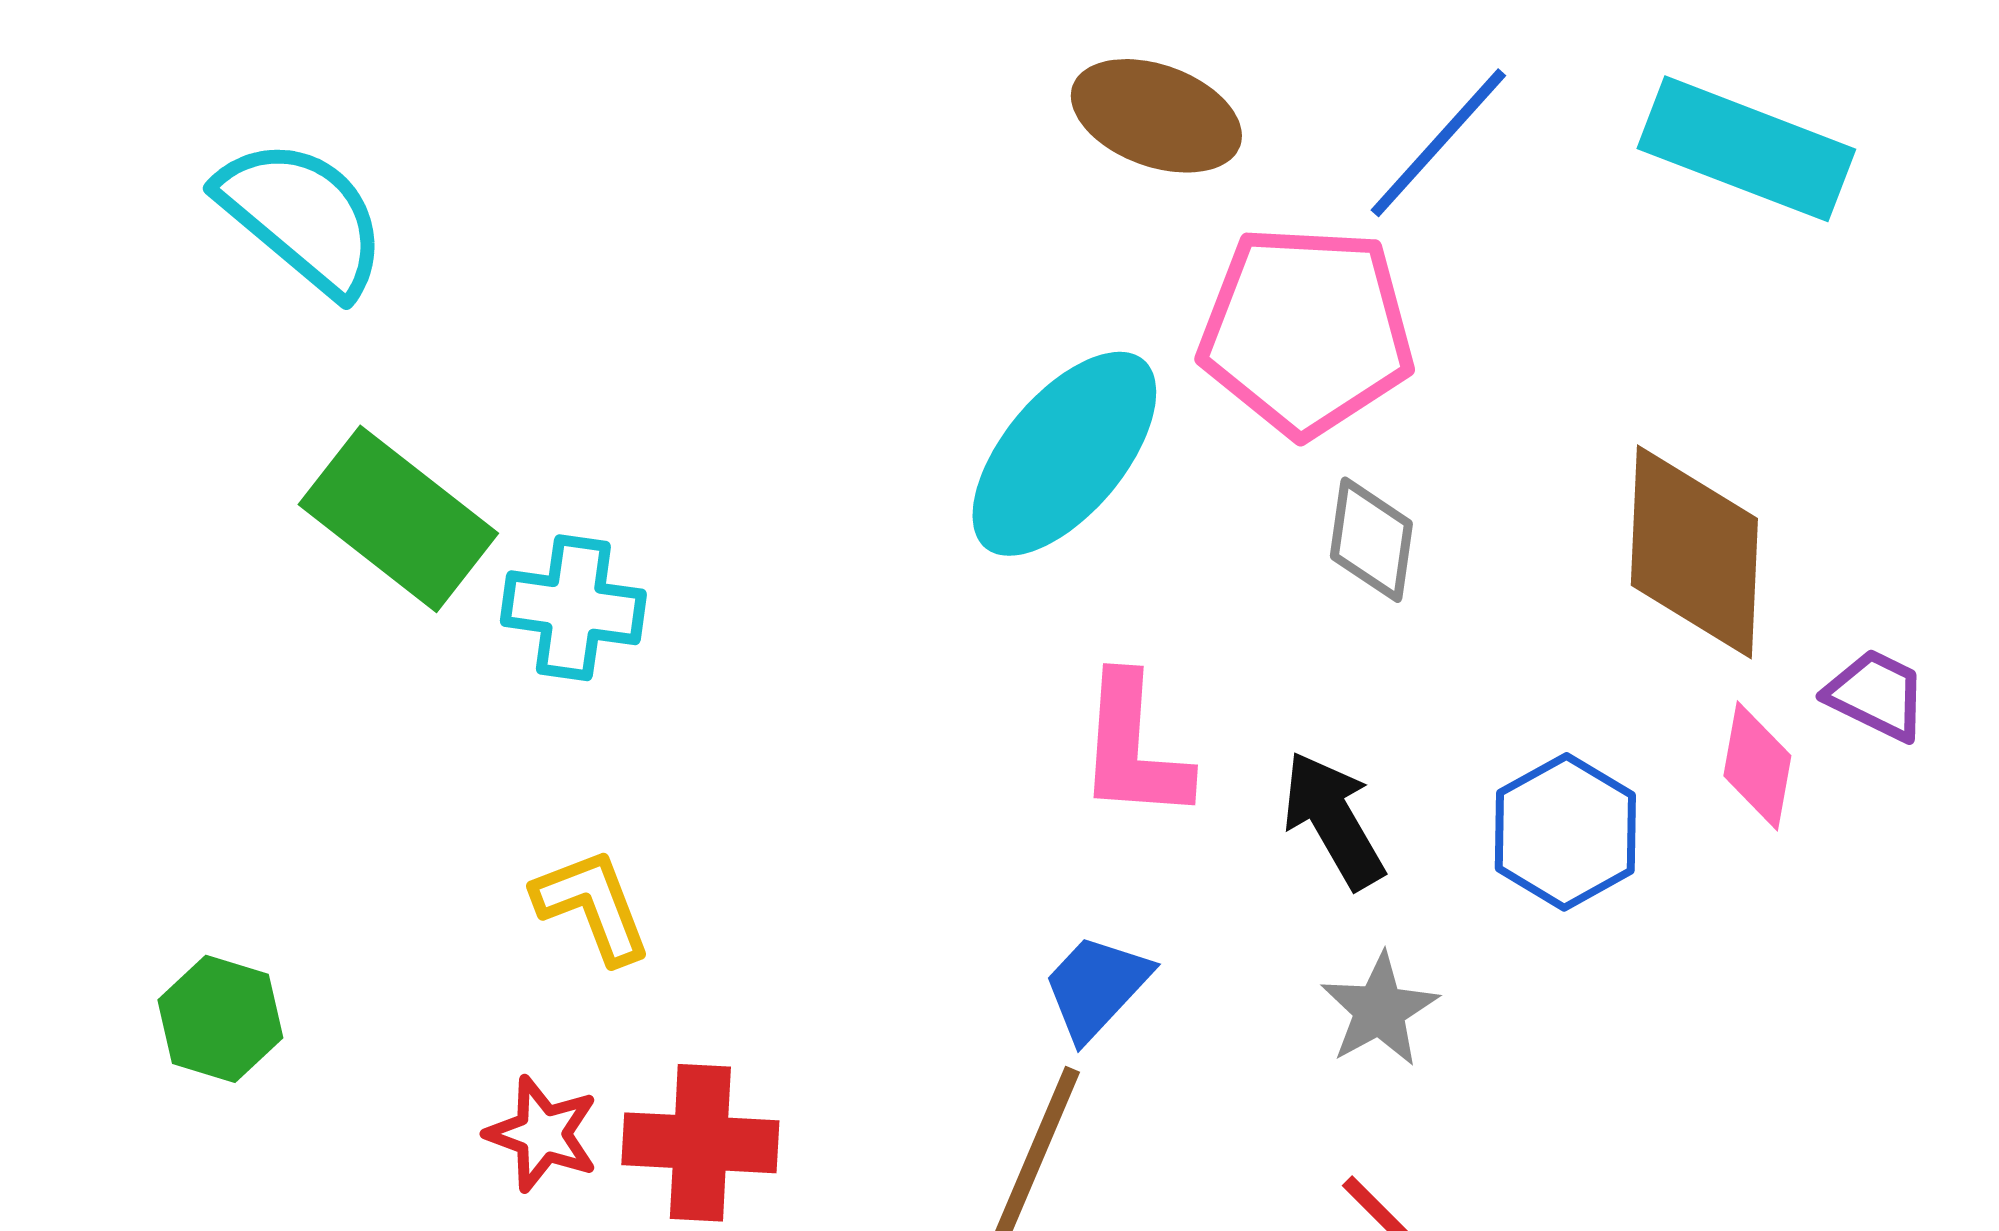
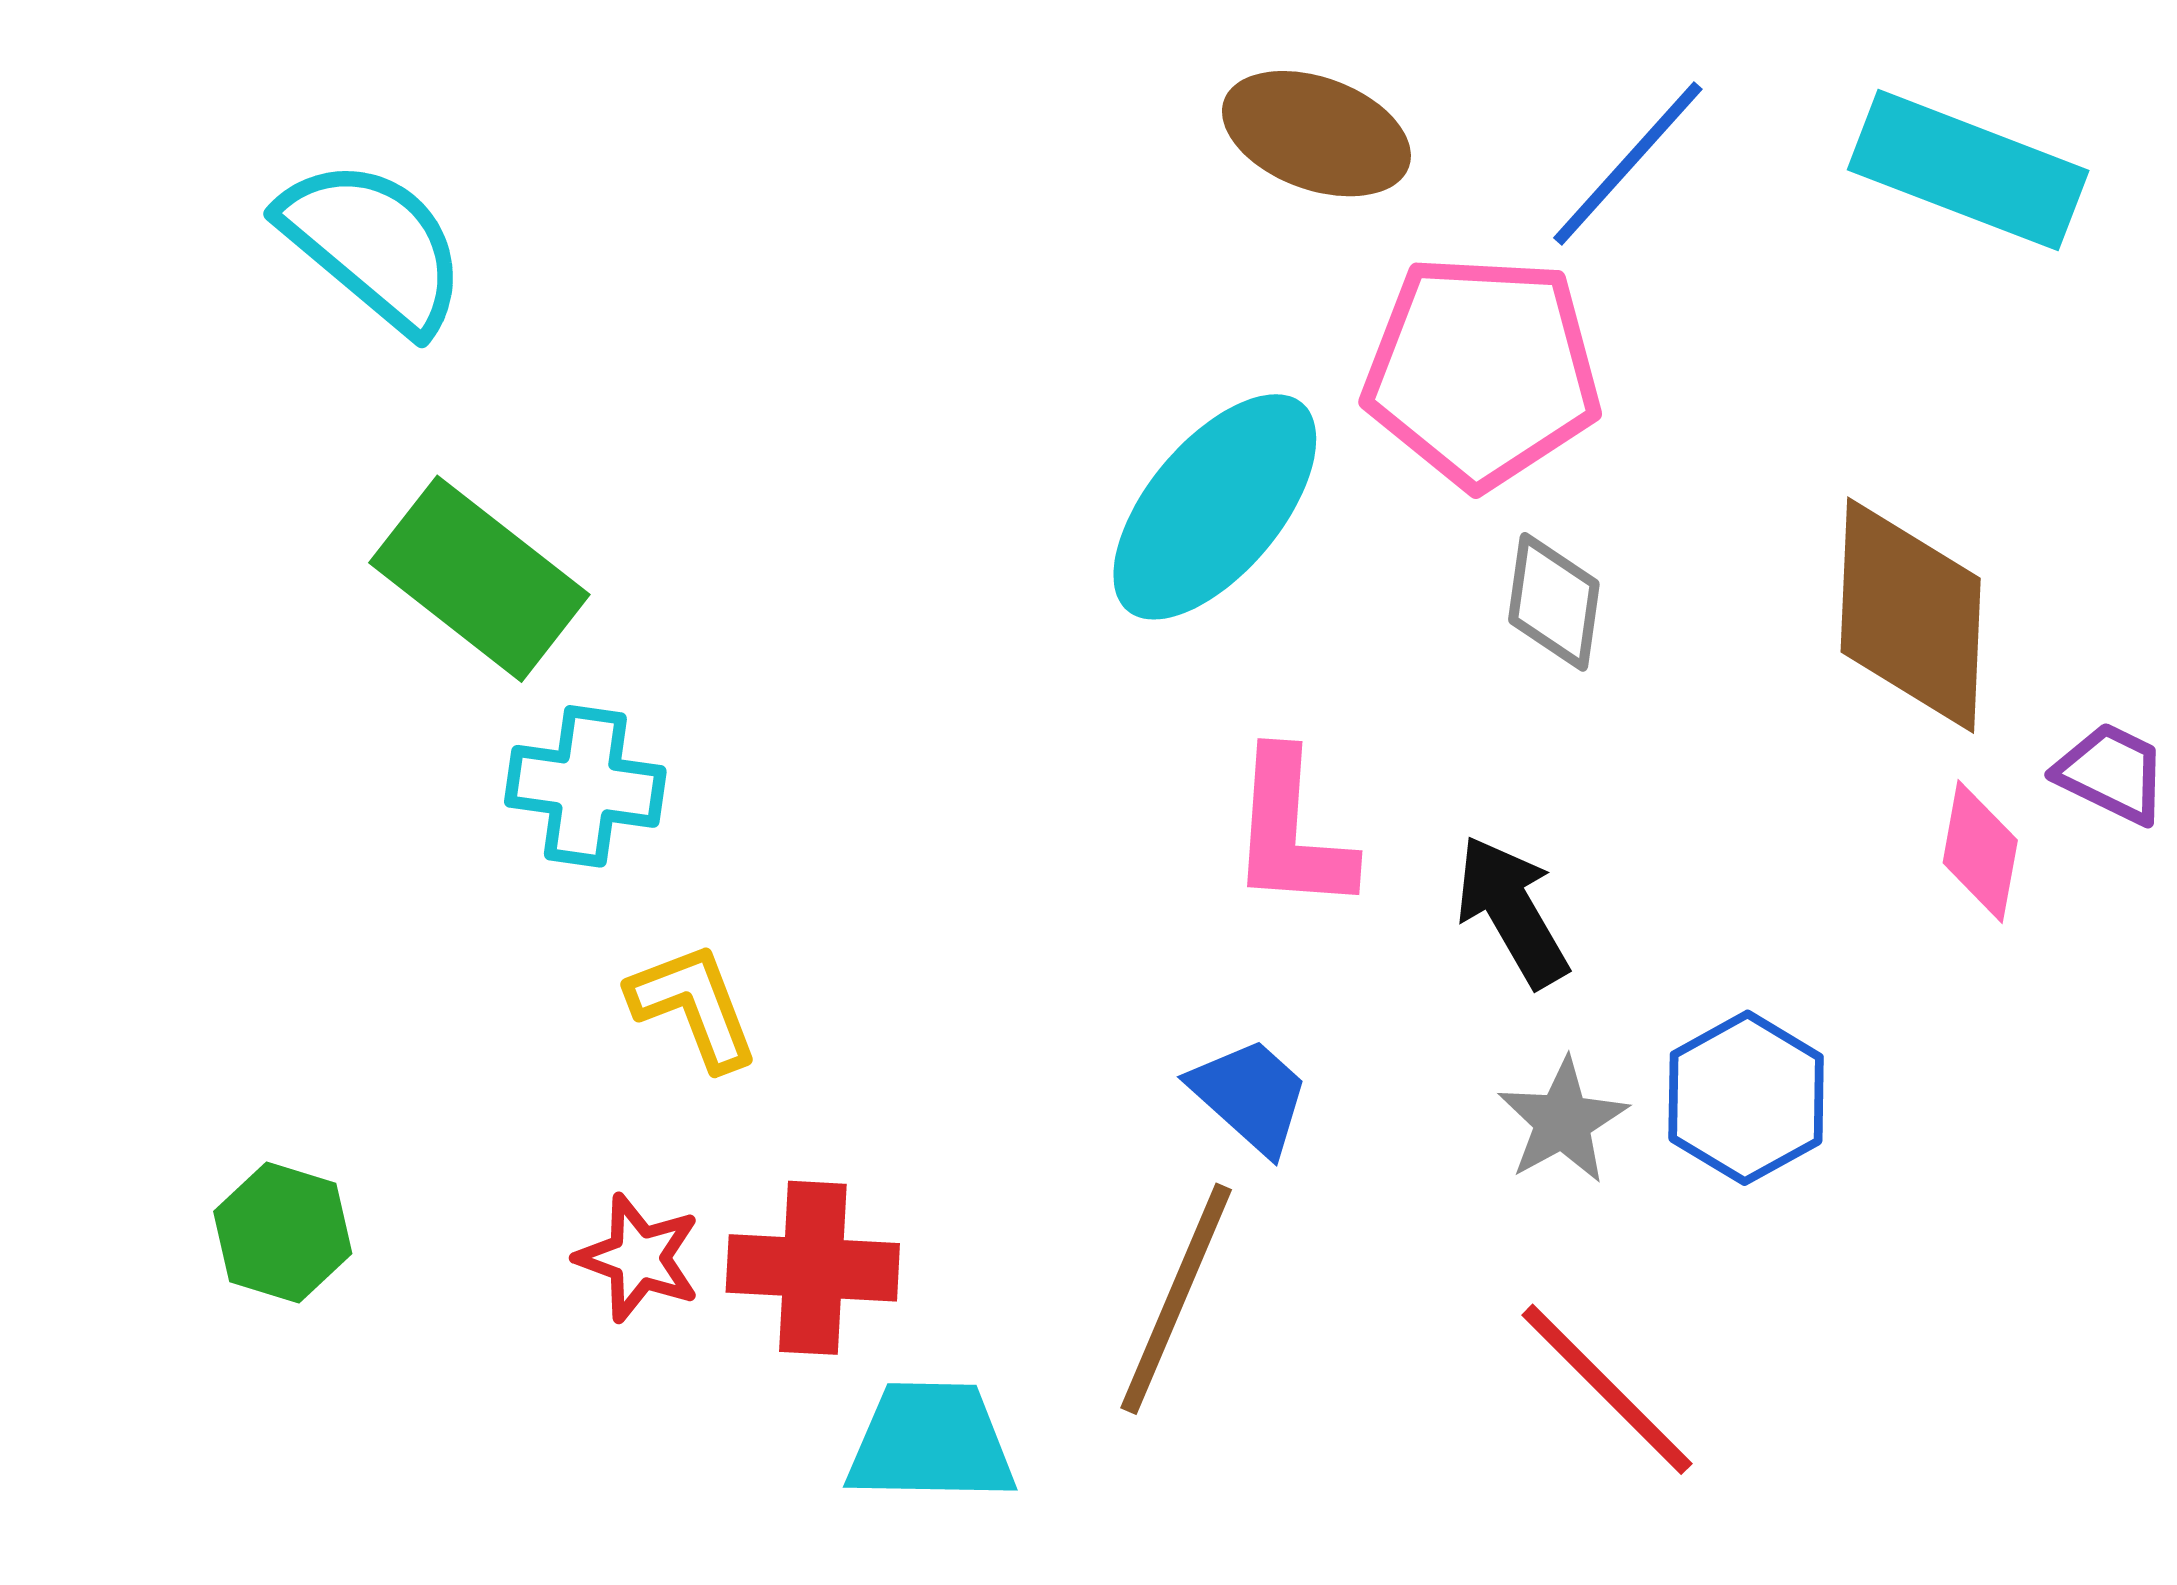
cyan cross: (573, 608) -> (585, 786), moved
blue hexagon: (1565, 832) -> (1746, 1098), moved
blue trapezoid: (1096, 987) -> (1250, 1096), turned 89
green hexagon: (220, 1019) -> (283, 1233), moved

